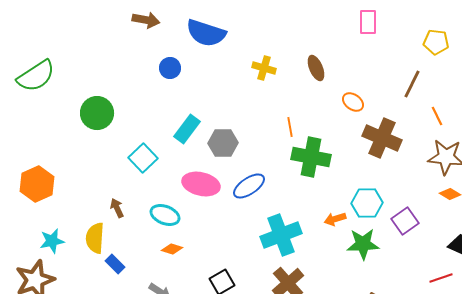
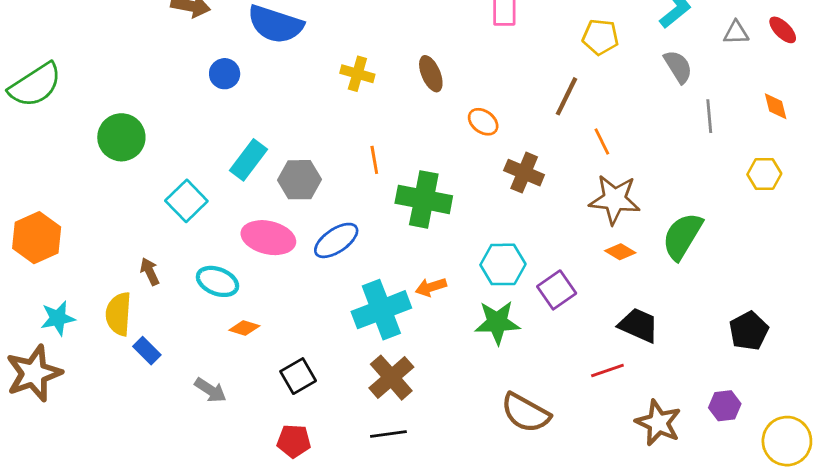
orange line: (290, 127) -> (374, 160), moved
brown cross: (382, 138) -> (524, 173), size x0.7
orange arrow: (335, 219) -> (431, 287), moved
orange diamond: (172, 249) -> (244, 328), moved

